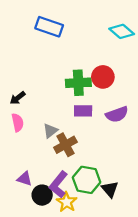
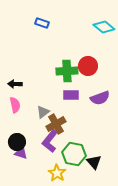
blue rectangle: (49, 27) -> (42, 23), size x0.6
black arrow: (18, 98) -> (15, 84), turned 40
purple L-shape: (58, 184) -> (50, 141), moved
black circle: (42, 195) -> (17, 142), moved

